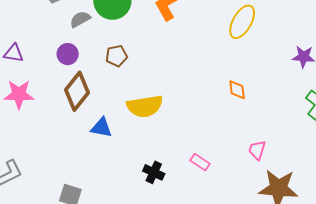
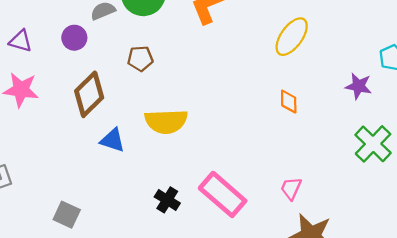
purple circle: (68, 54) -> (74, 38), moved
orange diamond: (237, 90) -> (289, 101), moved
pink rectangle: (200, 162) -> (223, 194), size x2.0

